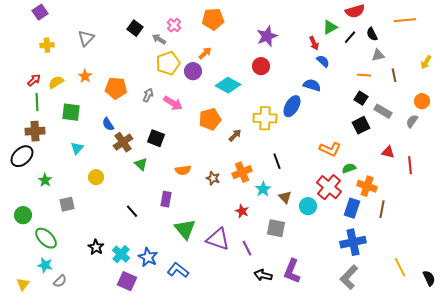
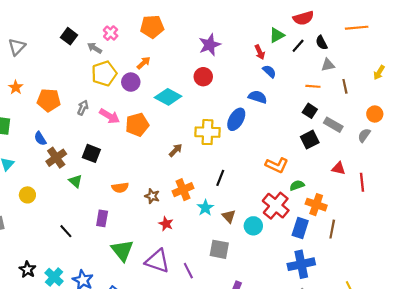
orange pentagon: (210, 119) -> (137, 125), moved
black line: (277, 161) -> (220, 178), turned 42
red star: (242, 211) -> (166, 224), moved

